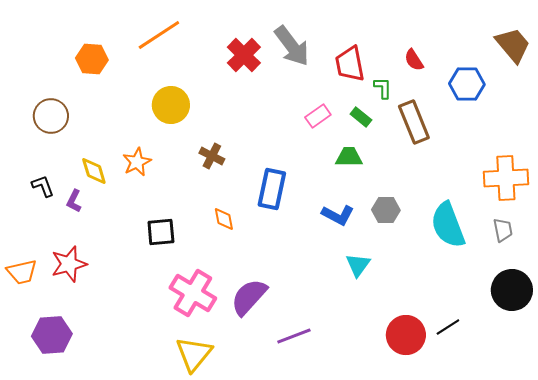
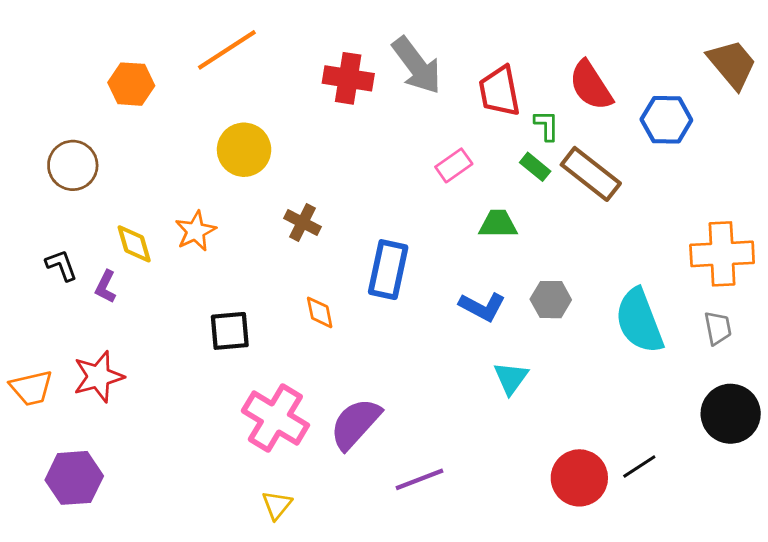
red cross: (244, 55) -> (348, 78), turned -36
red semicircle: (414, 60) -> (591, 85), size x1.6
green rectangle: (361, 117) -> (535, 167), moved
brown rectangle: (414, 122) -> (591, 174), turned -30
yellow triangle: (194, 354) -> (277, 505), size x0.6

